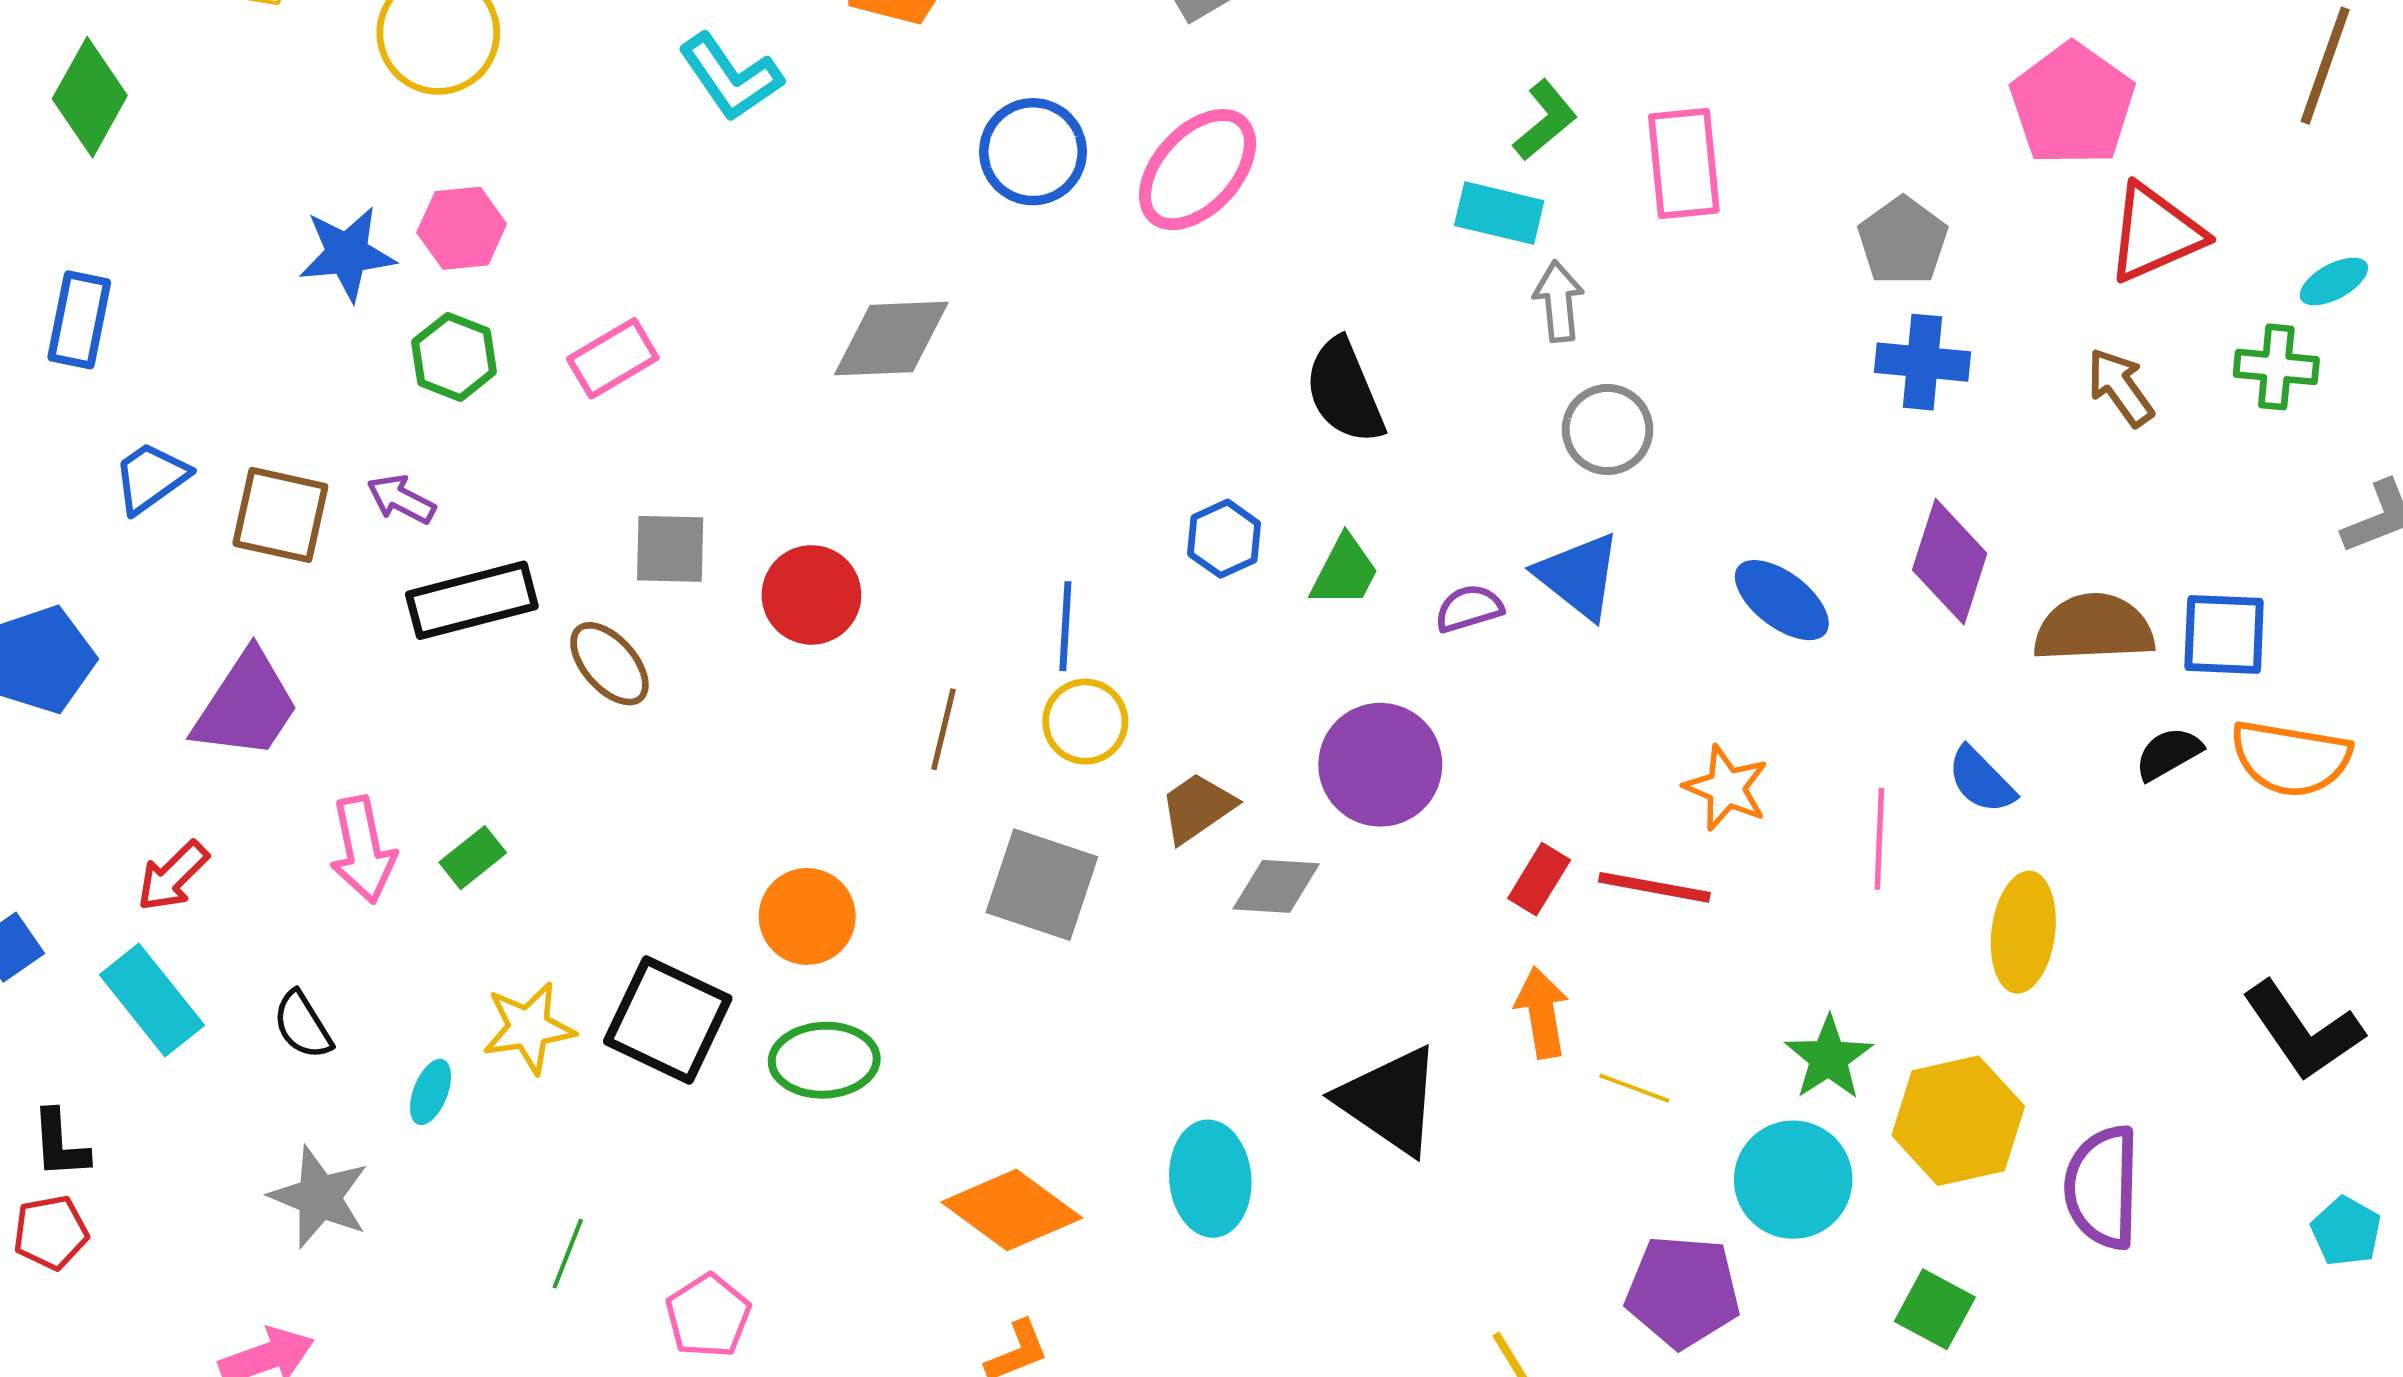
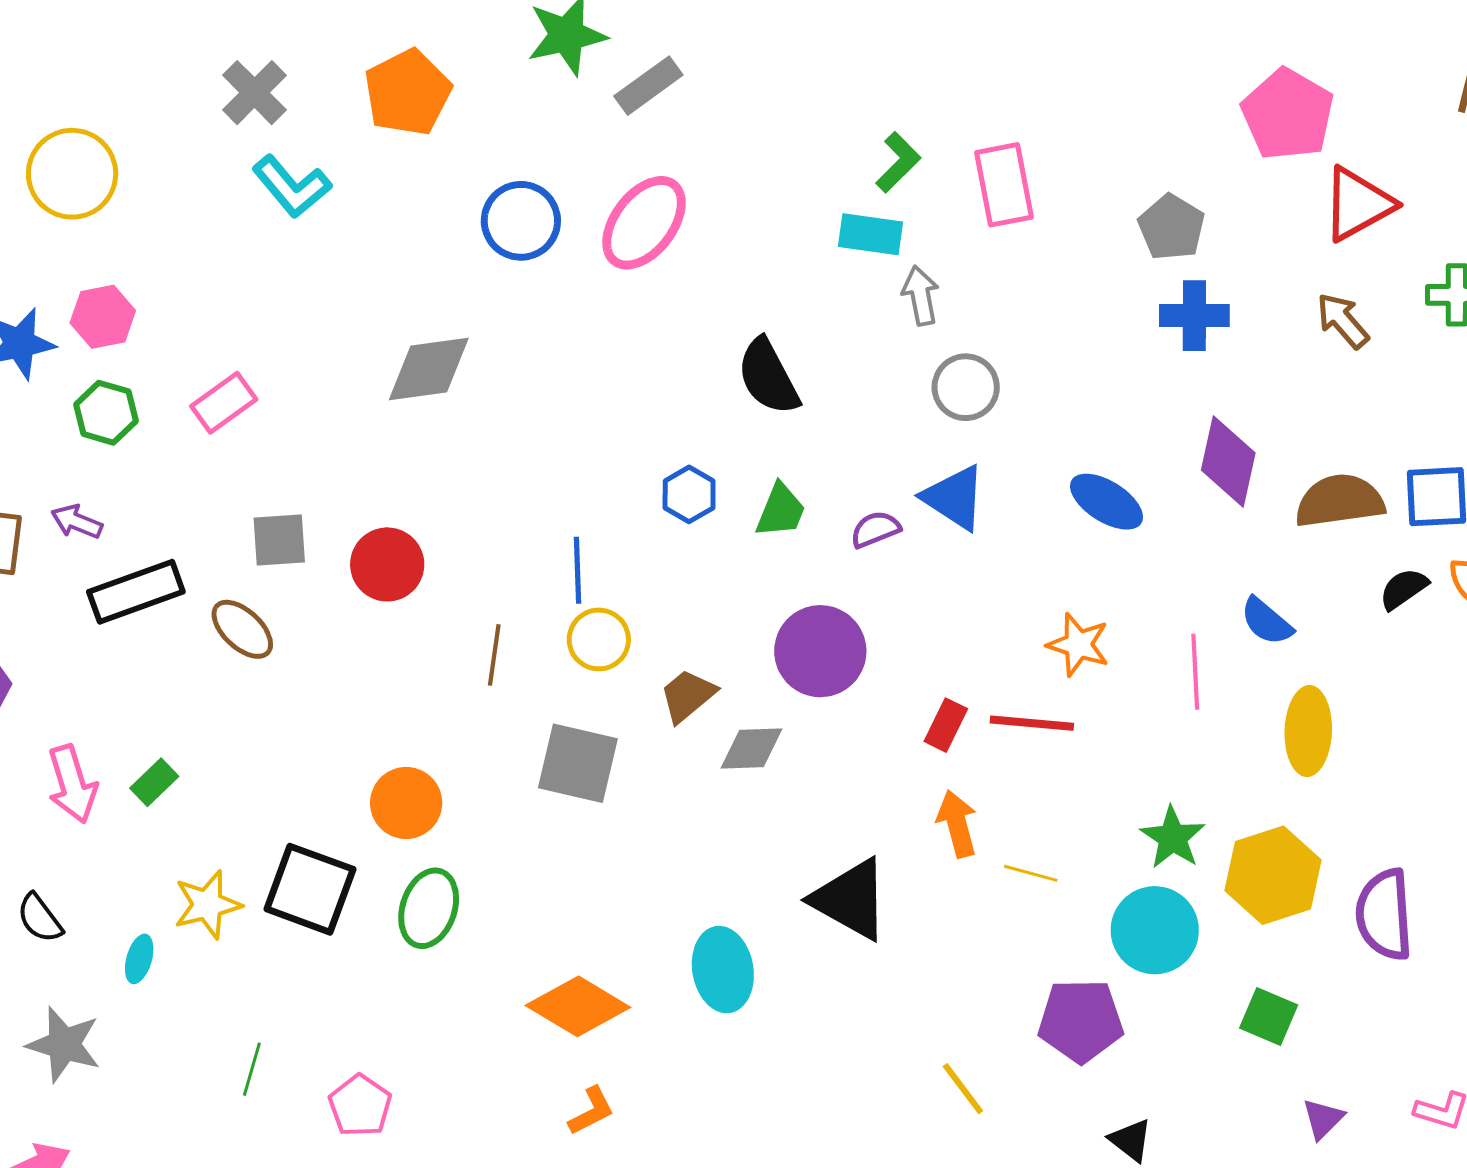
green ellipse: (824, 1060) -> (429, 908), turned -64

